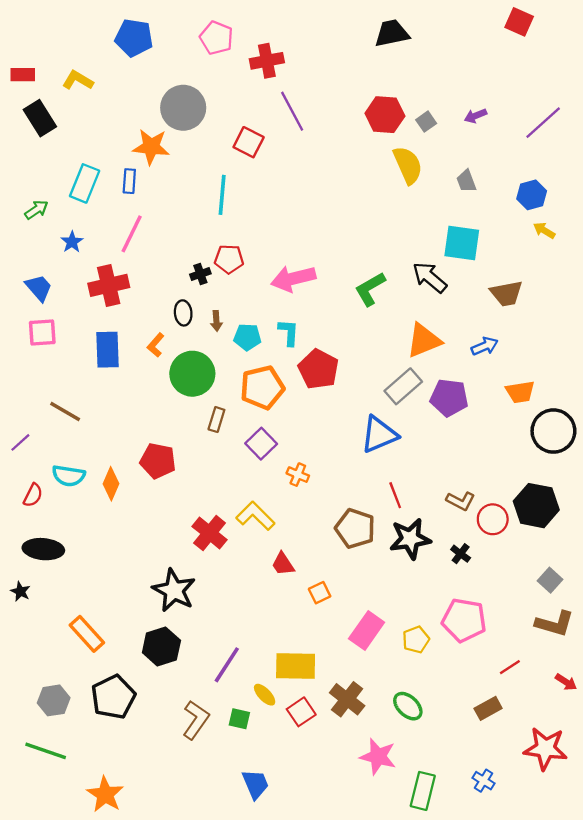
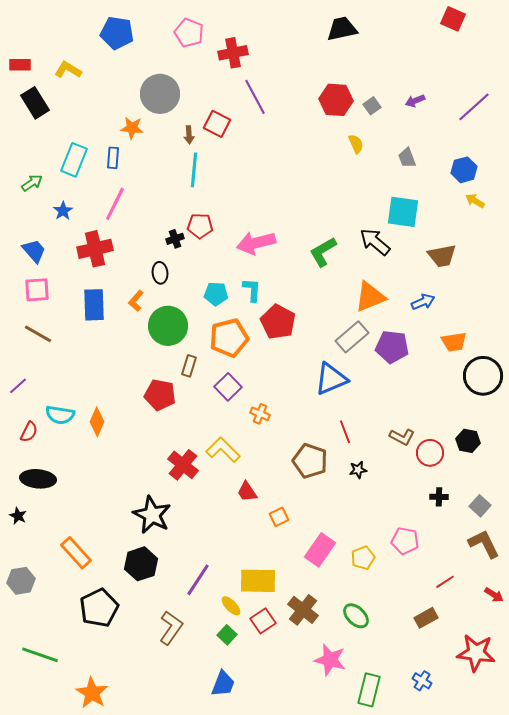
orange star: (151, 147) -> (132, 128), size x0.7
yellow semicircle: (408, 165) -> (356, 144), size x0.6
brown arrow: (216, 321) -> (189, 135), moved
brown line: (65, 412) -> (38, 334), moved
red pentagon: (158, 461) -> (160, 395), moved
black hexagon: (536, 506) -> (468, 441), size x0.6
black star: (410, 539) -> (358, 470), size x0.5
black cross: (461, 554) -> (439, 497), moved, turned -36
pink pentagon: (464, 620) -> (405, 541), size x0.7
brown L-shape: (555, 624) -> (484, 544), turned -132
gray hexagon: (54, 700) -> (21, 581), moved
green square: (239, 719) -> (227, 635), moved, turned 30
blue trapezoid: (255, 784) -> (223, 684), turned 44

